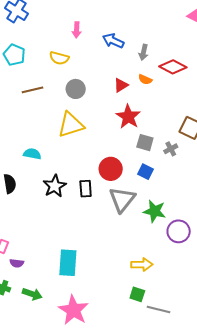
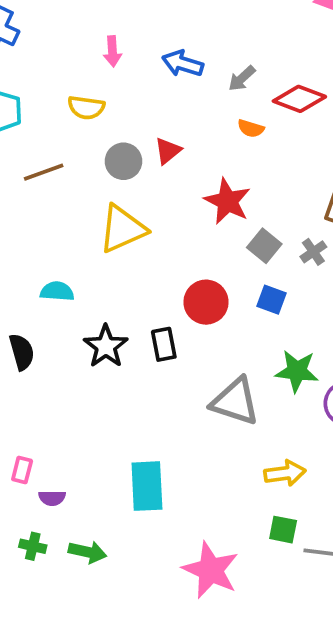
gray arrow: (144, 52) -> (242, 78), turned 42
red triangle: (121, 85) -> (168, 151), moved
gray square: (145, 143) -> (264, 246), turned 30
gray triangle: (122, 199) -> (235, 401), moved, turned -44
pink star: (73, 310) -> (211, 570), moved

